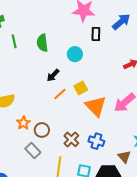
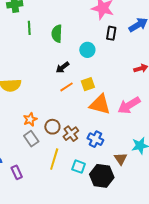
orange triangle: (96, 106) -> (100, 104), turned -40
orange star: (23, 123) -> (30, 119), moved
brown circle: (42, 130) -> (52, 127), moved

